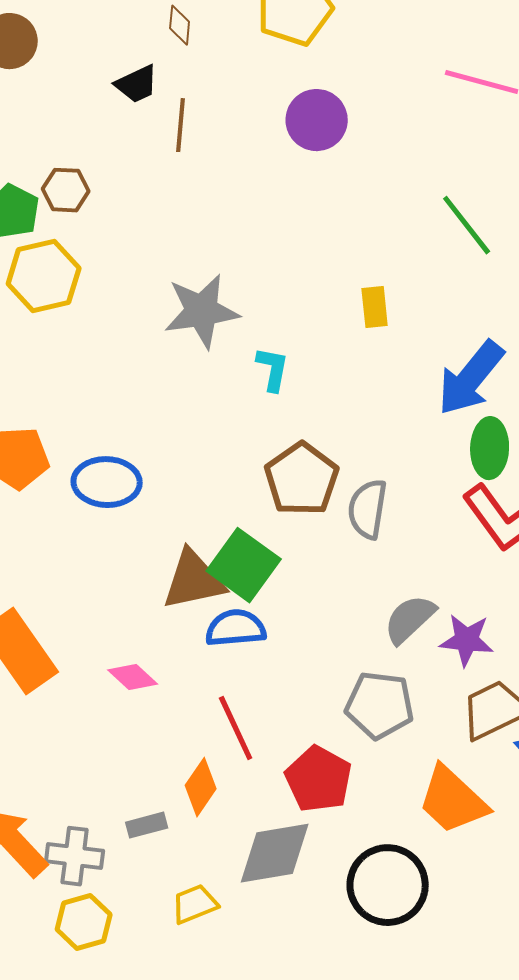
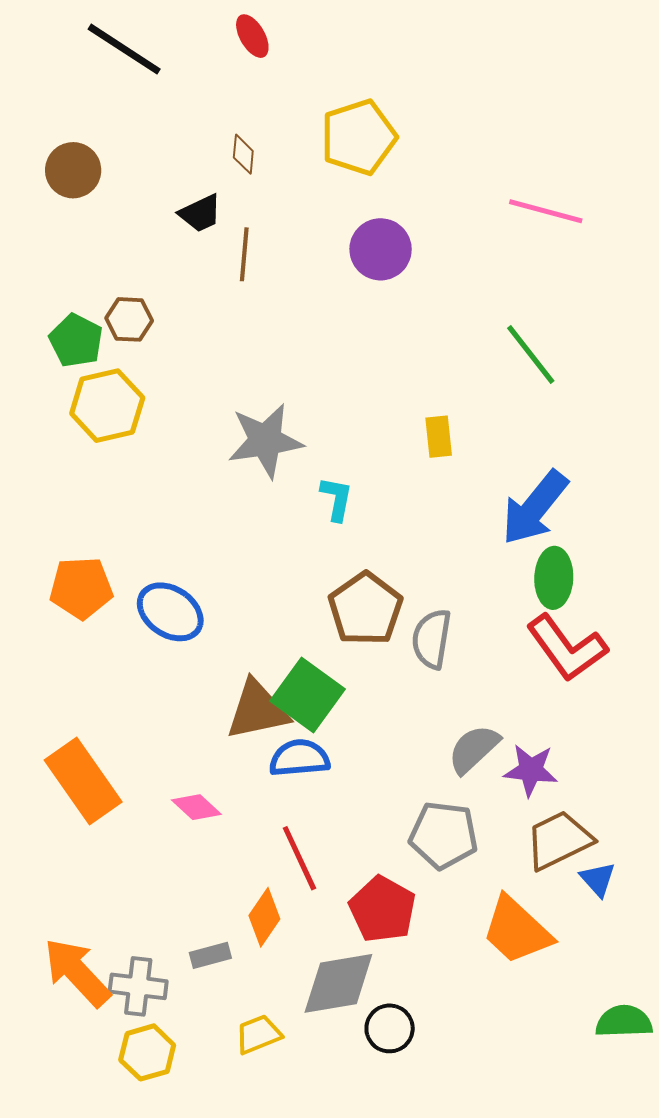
blue ellipse: (107, 482) -> (170, 612), turned 32
black circle: (388, 885) -> (390, 1028), moved, size x0.6

